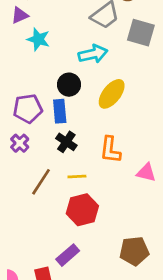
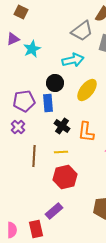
purple triangle: (20, 15) -> (13, 39), moved
cyan star: (38, 39) -> (32, 49), turned 30
black cross: (66, 142) -> (62, 126), moved
brown line: (41, 182) -> (34, 156), turned -30

